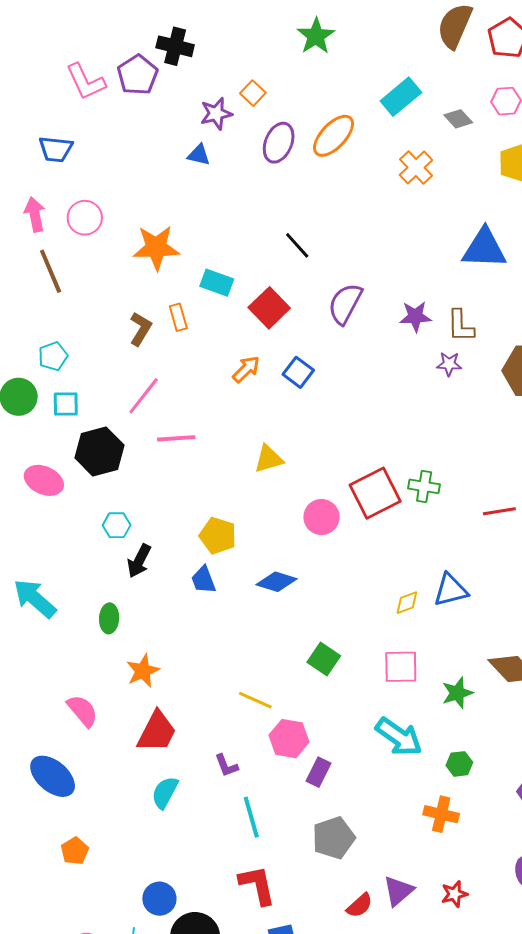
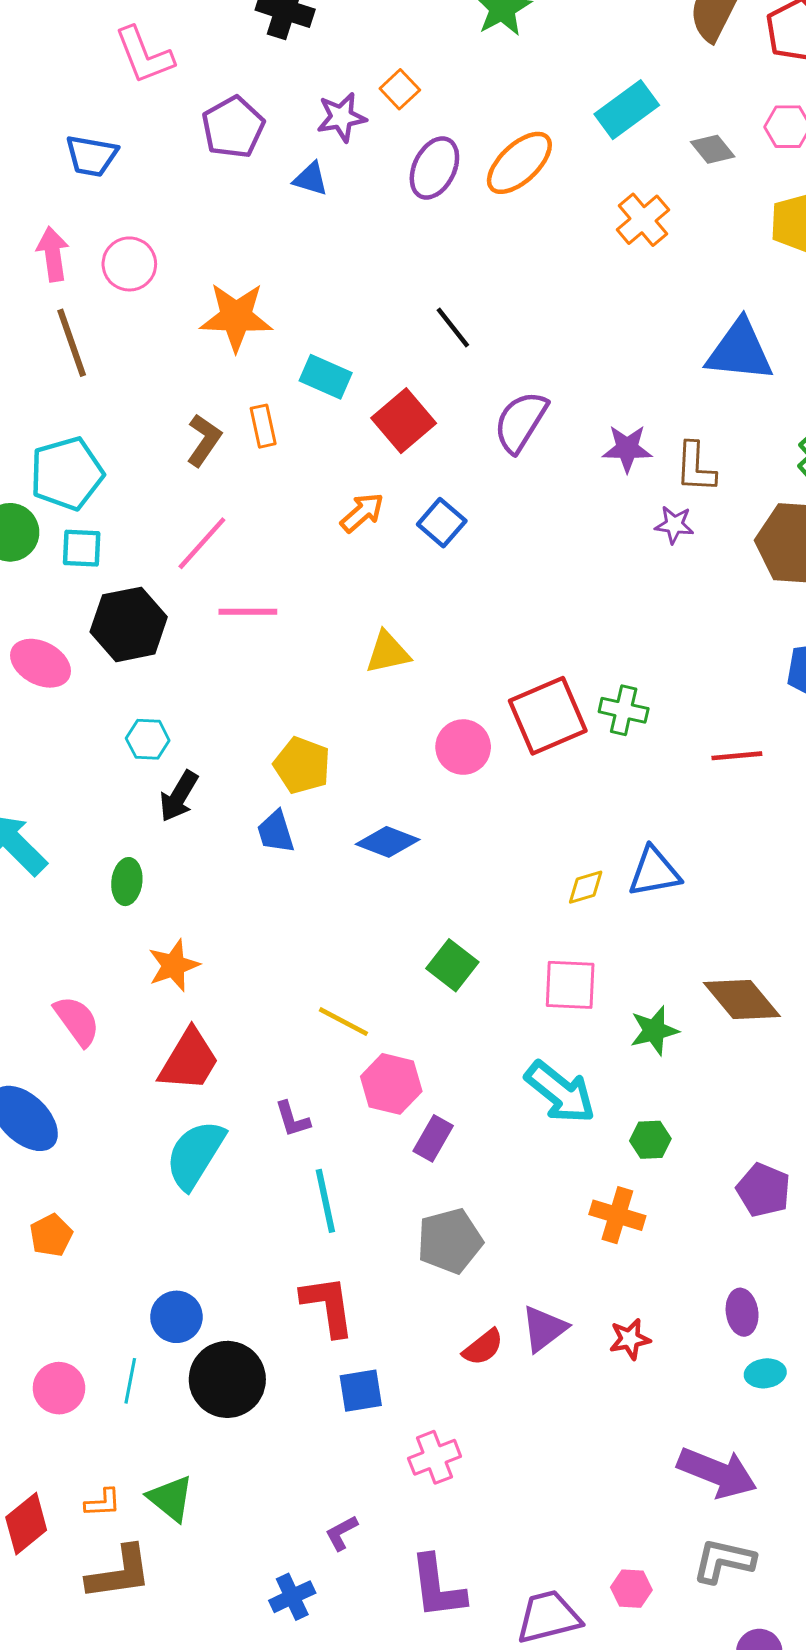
purple pentagon: (138, 75) -> (233, 127), moved
cyan pentagon: (53, 356) -> (67, 473), size x1.6
cyan semicircle: (165, 793) -> (195, 1154), size x1.4

